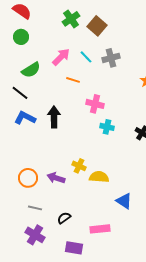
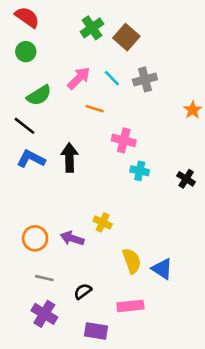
yellow semicircle: (99, 177) -> (132, 261), moved, turned 66

